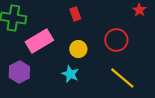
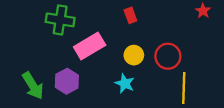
red circle: (116, 40) -> (168, 56), moved
yellow line: (122, 78) -> (184, 88), turned 52

